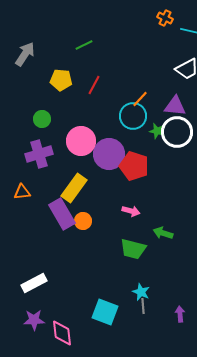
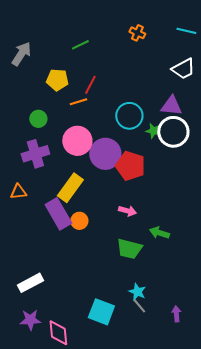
orange cross: (165, 18) -> (137, 33), moved
orange line: (140, 99) -> (78, 102), moved, turned 30
gray line: (143, 306) -> (139, 306), turned -35

